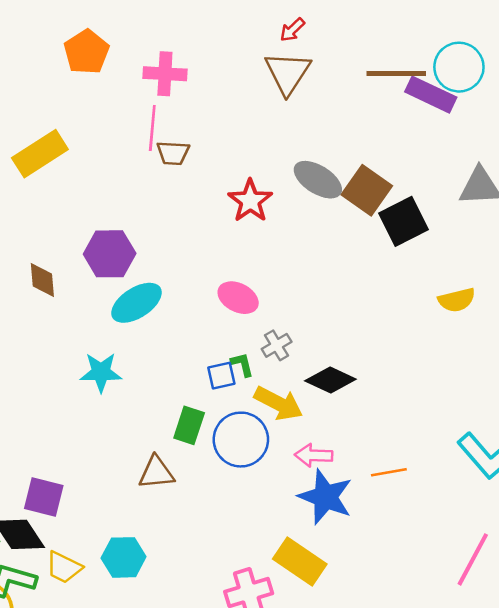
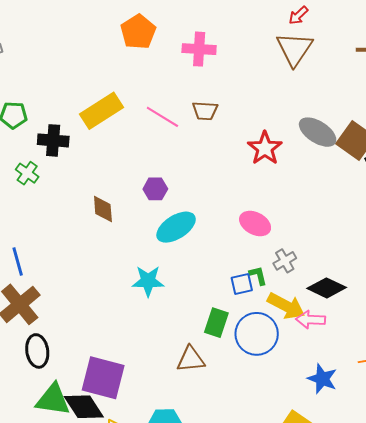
pink line: (152, 128) -> (162, 117), moved, turned -64
purple hexagon: (110, 254) -> (155, 189), size x0.6
pink arrow: (314, 455) -> (311, 320), moved
purple square: (44, 497) -> (103, 378), size x1.4
blue star: (326, 497) -> (322, 379), size x0.7

